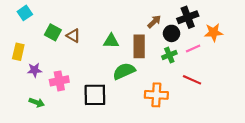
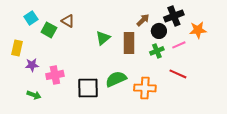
cyan square: (25, 13) -> (31, 18), moved
brown triangle: (73, 36) -> (68, 21), moved
green triangle: (111, 41) -> (103, 38), turned -42
green semicircle: (124, 71) -> (116, 79), moved

